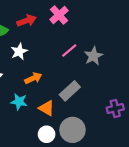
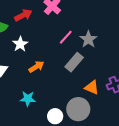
gray rectangle: (70, 91) -> (74, 62), moved
cyan star: (19, 102) -> (28, 99), moved
orange triangle: (47, 108) -> (92, 87), moved

